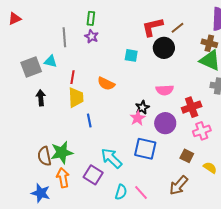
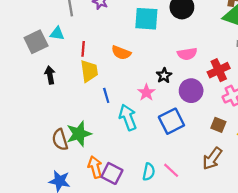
cyan square: (131, 55) -> (146, 19), size x1.6
pink star: (138, 118) -> (146, 92), moved
blue square: (145, 149) -> (171, 121), turned -35
cyan arrow: (111, 158) -> (128, 117), moved, turned 30
purple square: (93, 175) -> (112, 173), moved
orange arrow: (63, 178) -> (95, 167), moved

